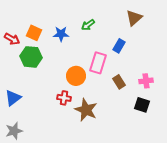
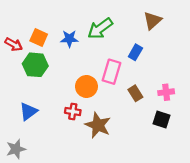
green arrow: (88, 25) -> (100, 28), size x1.6
blue triangle: (13, 98) -> (28, 112), moved

